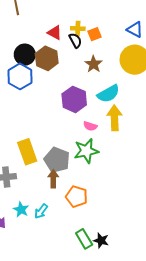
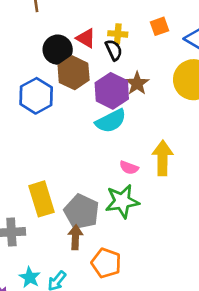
orange square: (95, 34) -> (159, 26), moved
black circle: (25, 55) -> (58, 50), moved
cyan semicircle: (108, 94) -> (111, 121), moved
purple hexagon: (74, 99) -> (112, 91), moved

